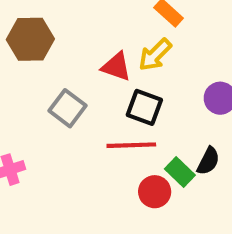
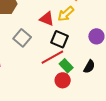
red line: (131, 145) -> (52, 57), turned -30
green rectangle: (180, 172) -> (66, 66), moved

